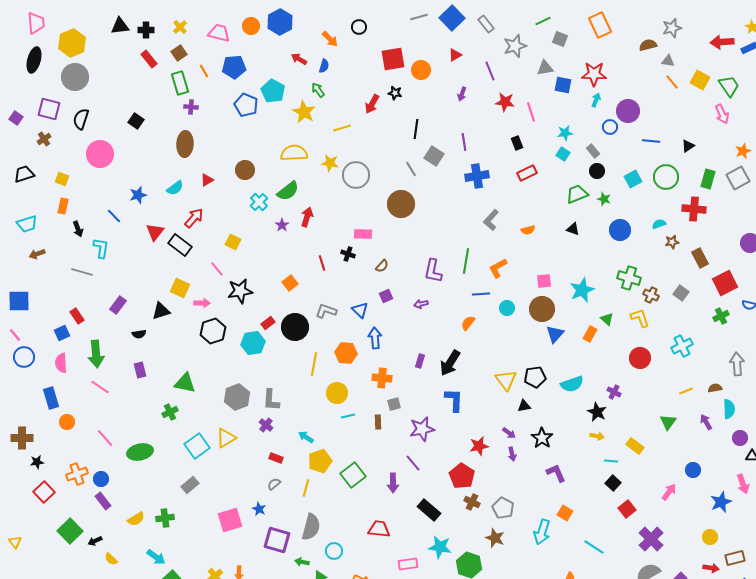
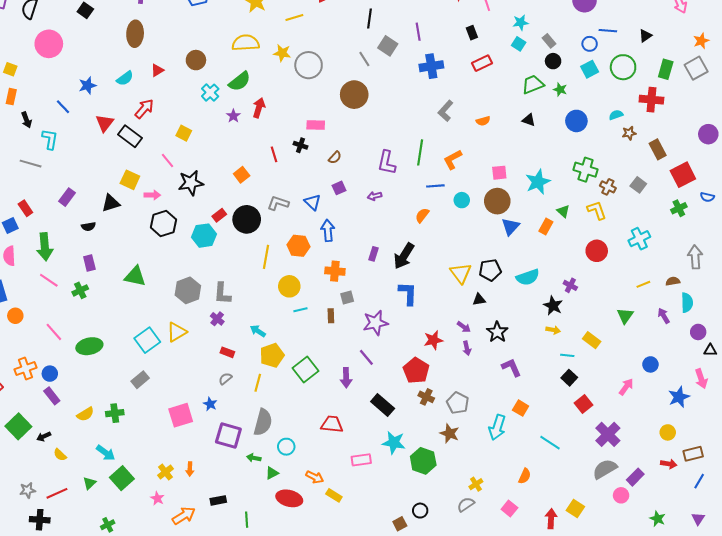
blue circle: (610, 127) -> (590, 44), moved
green cross: (170, 412) -> (80, 290), moved

